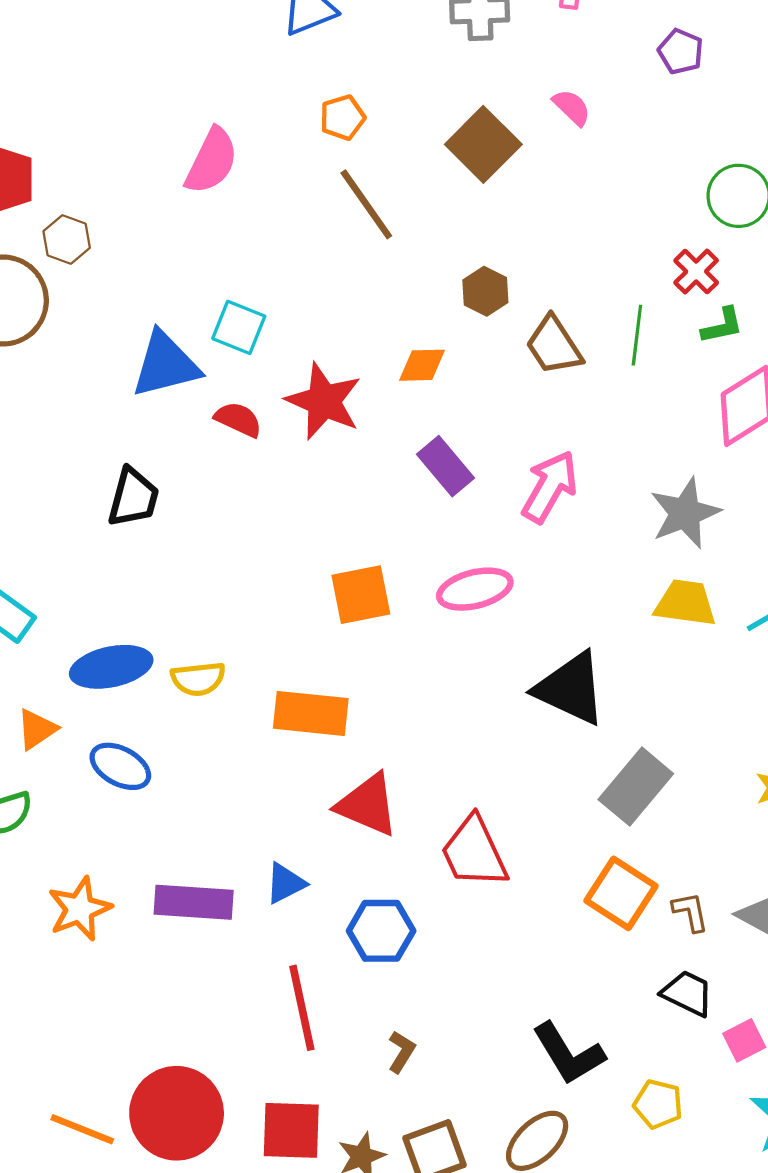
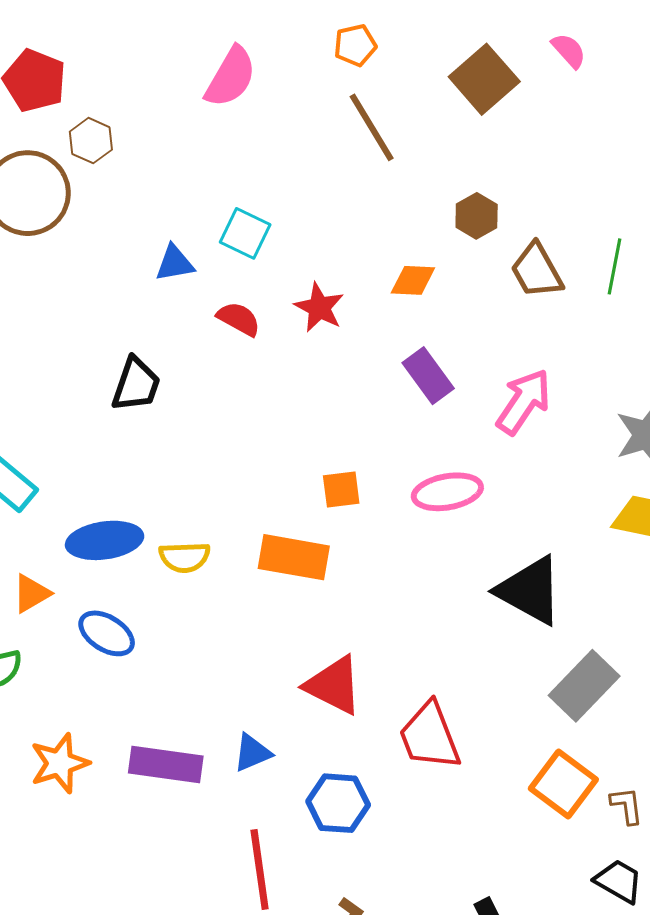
blue triangle: (166, 365) -> (175, 263), size x0.6
red star: (324, 401) -> (319, 307), size x0.7
orange square: (361, 595) -> (341, 490), size x0.7
orange rectangle: (311, 713) -> (294, 557), moved

